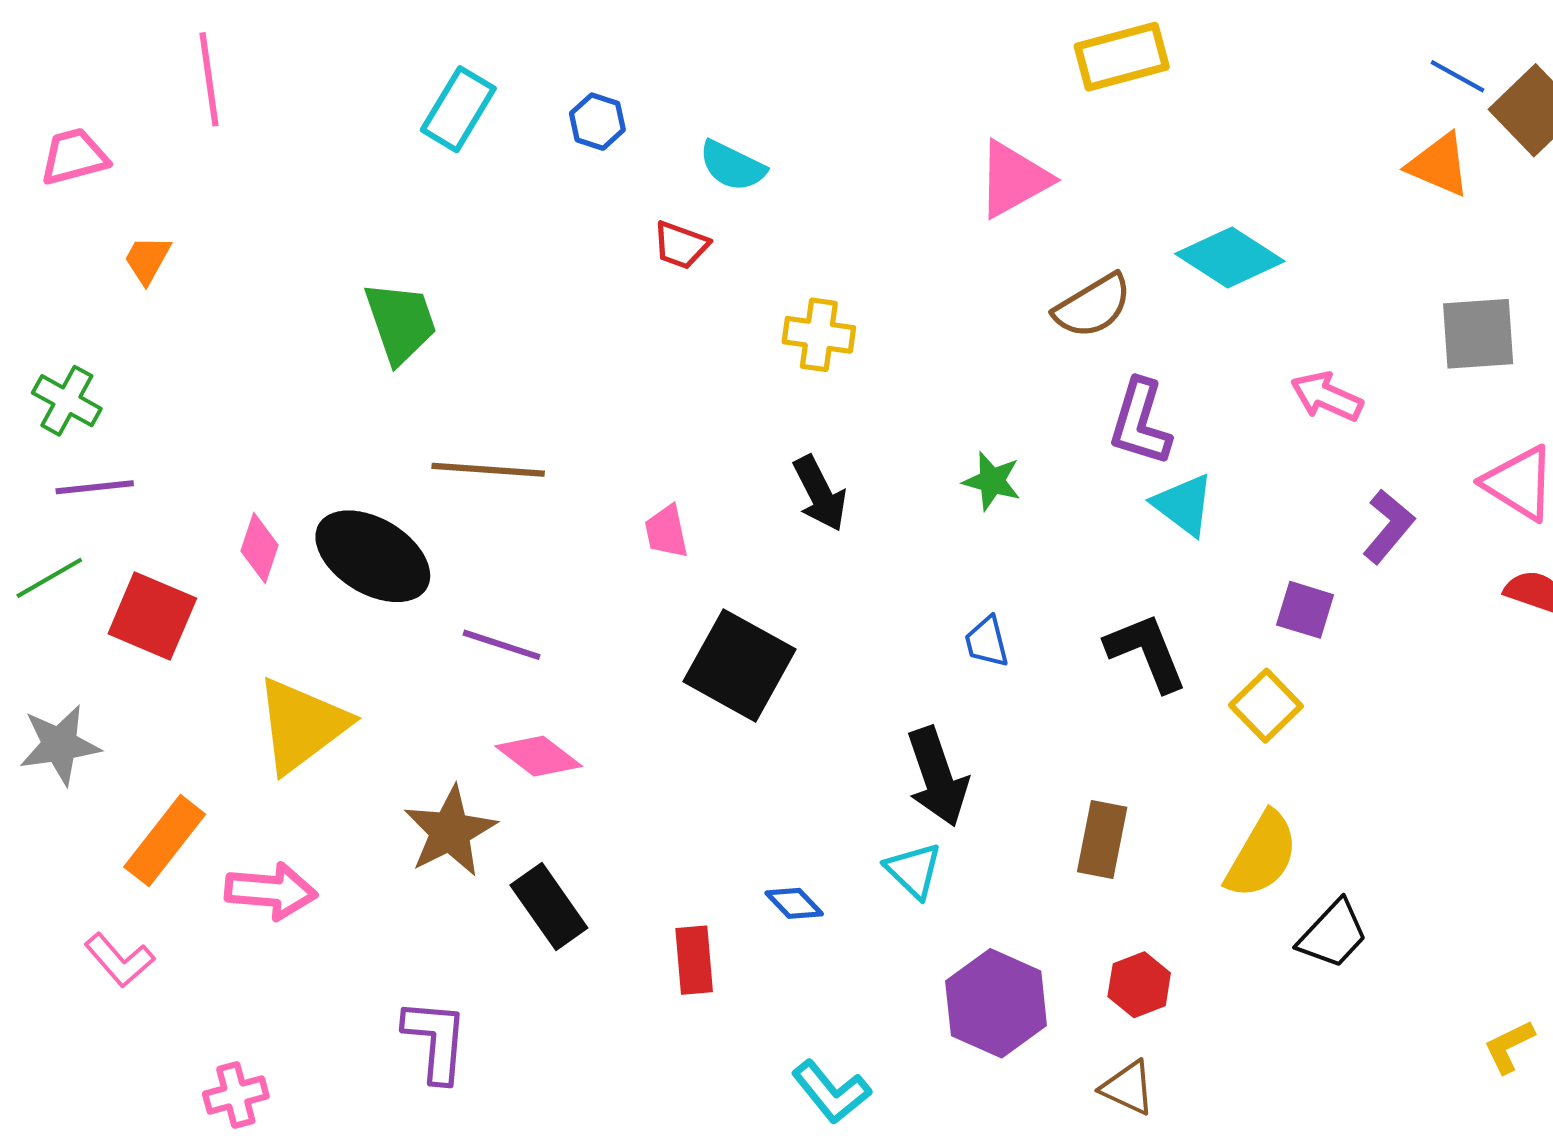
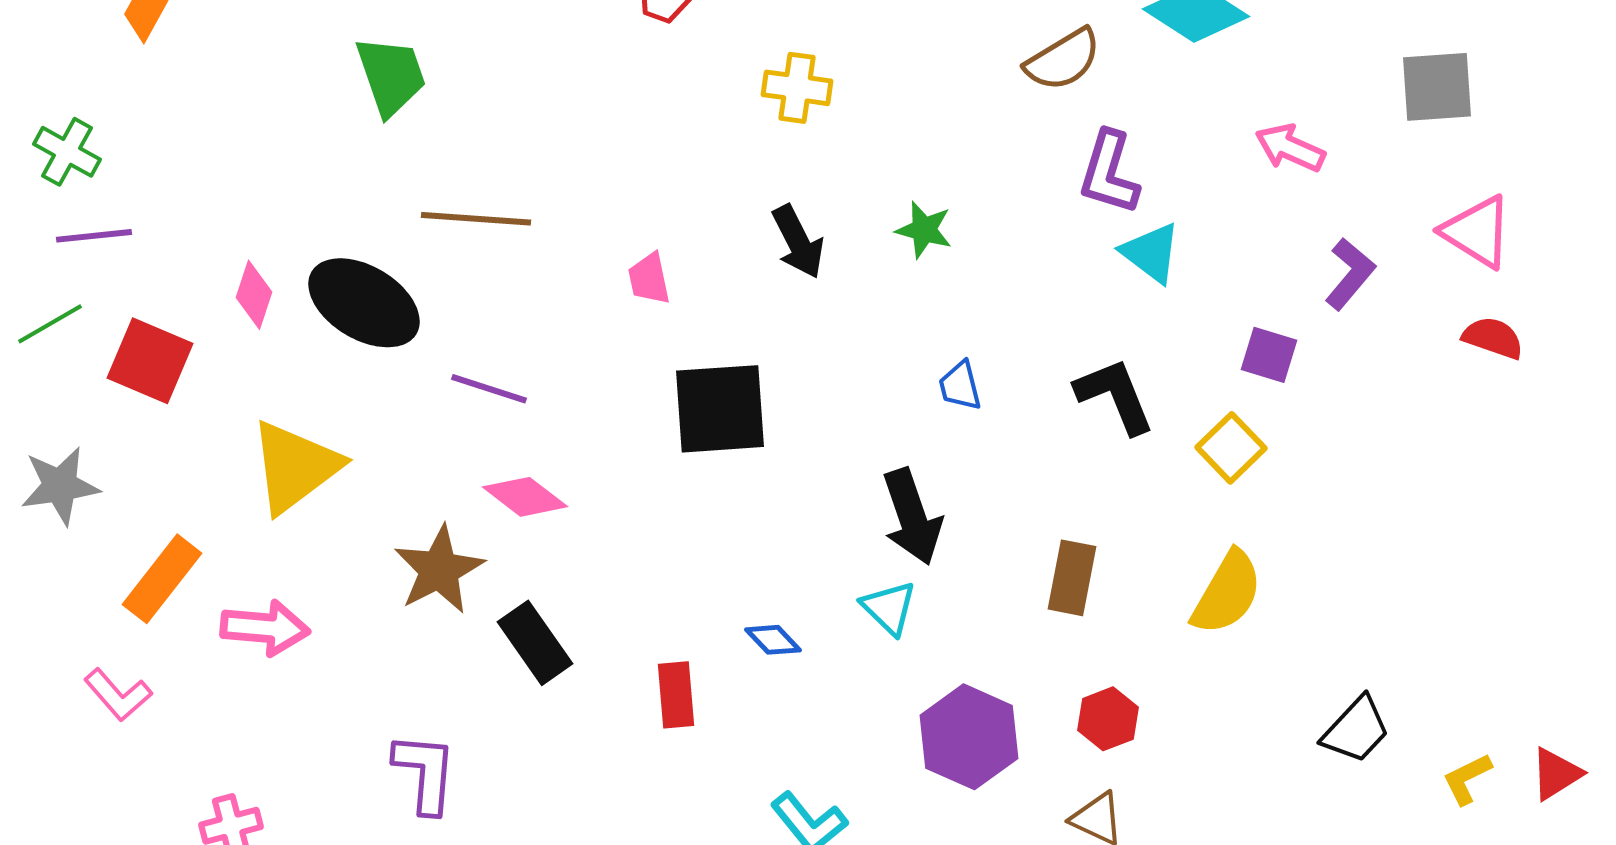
green star: (992, 481) -> (924, 230), moved
black square: (740, 665) -> (720, 409), turned -33
black trapezoid: (1333, 934) -> (1356, 730), moved

